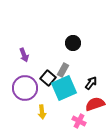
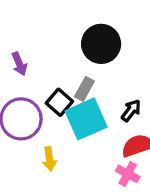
black circle: (73, 43) -> (101, 44), size x1.5
pink cross: (79, 121) -> (128, 174), moved

